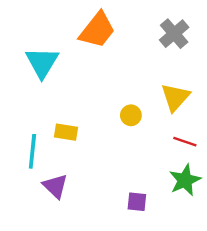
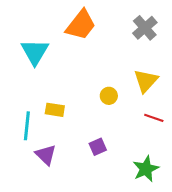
green star: (185, 180) -> (146, 169), moved
purple square: (137, 202) -> (98, 147), moved, turned -30

